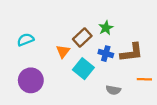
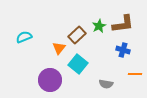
brown L-shape: (132, 52) -> (123, 24), moved
blue cross: (106, 54) -> (123, 50), moved
purple circle: (31, 80) -> (50, 80), moved

